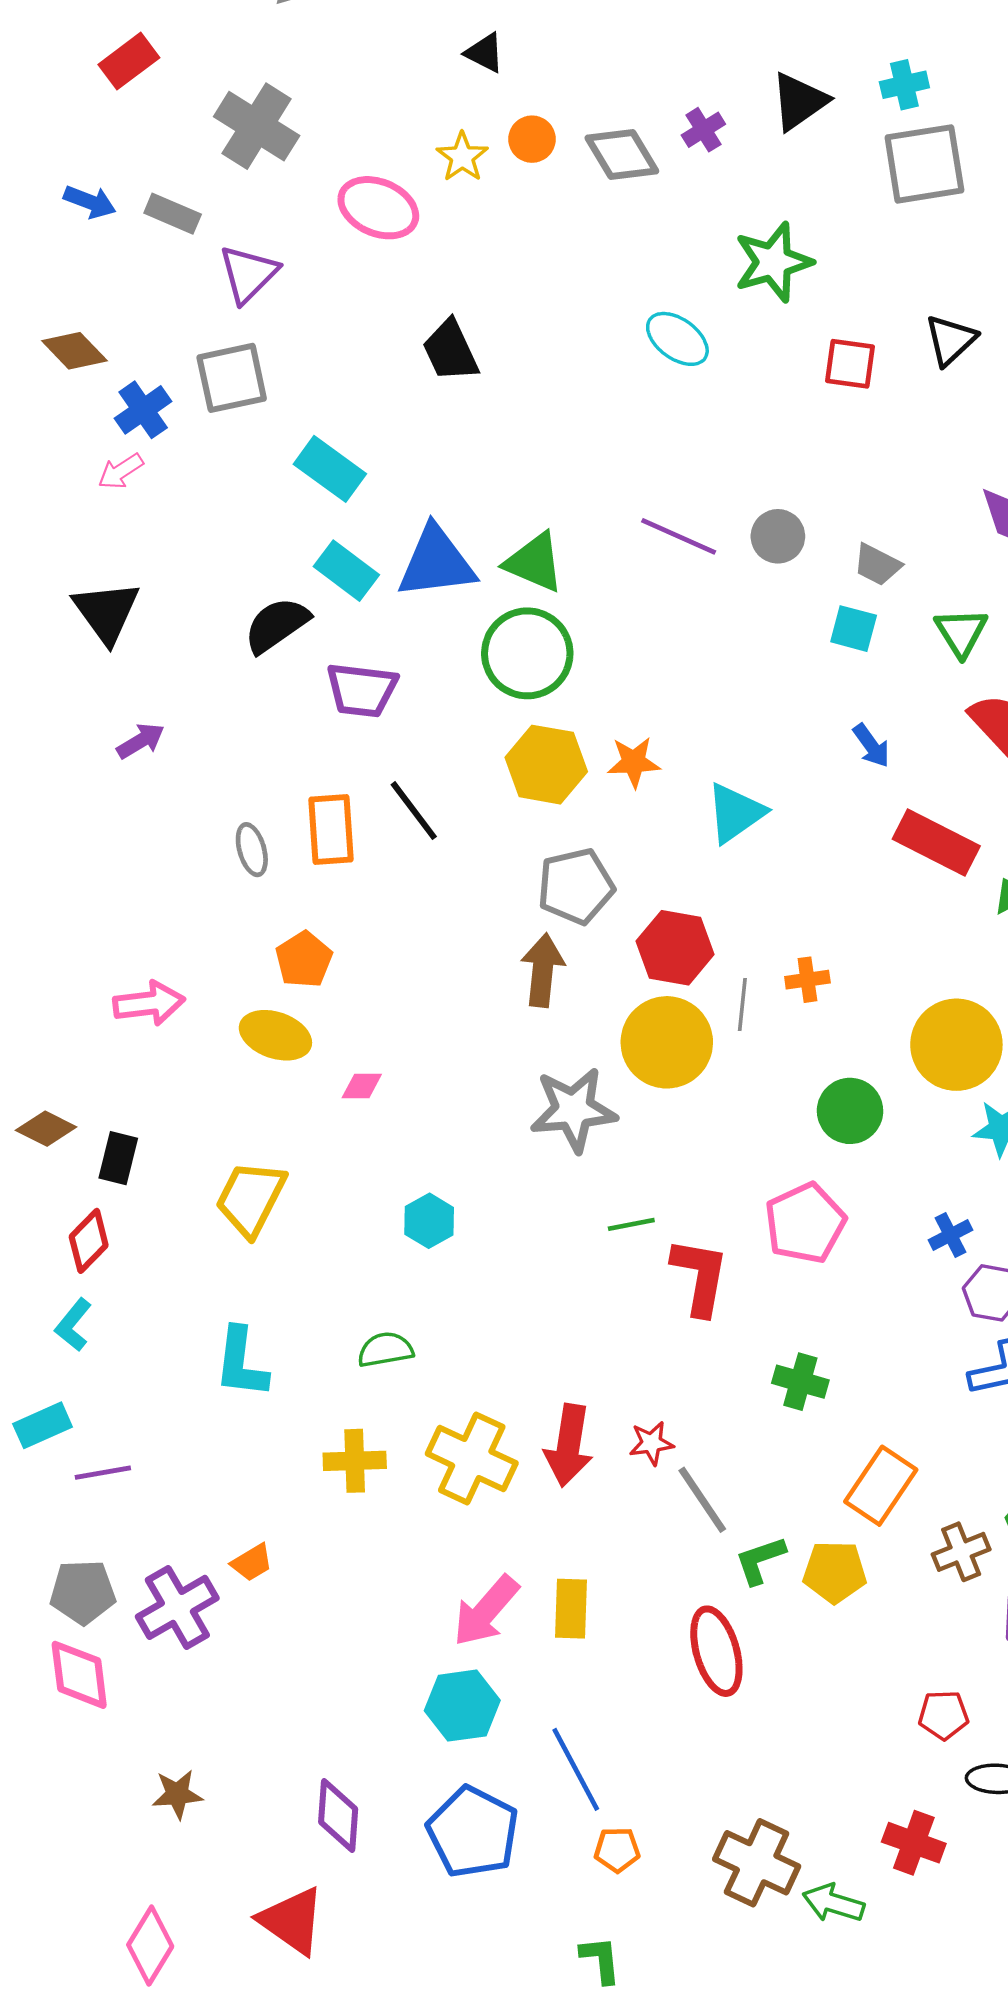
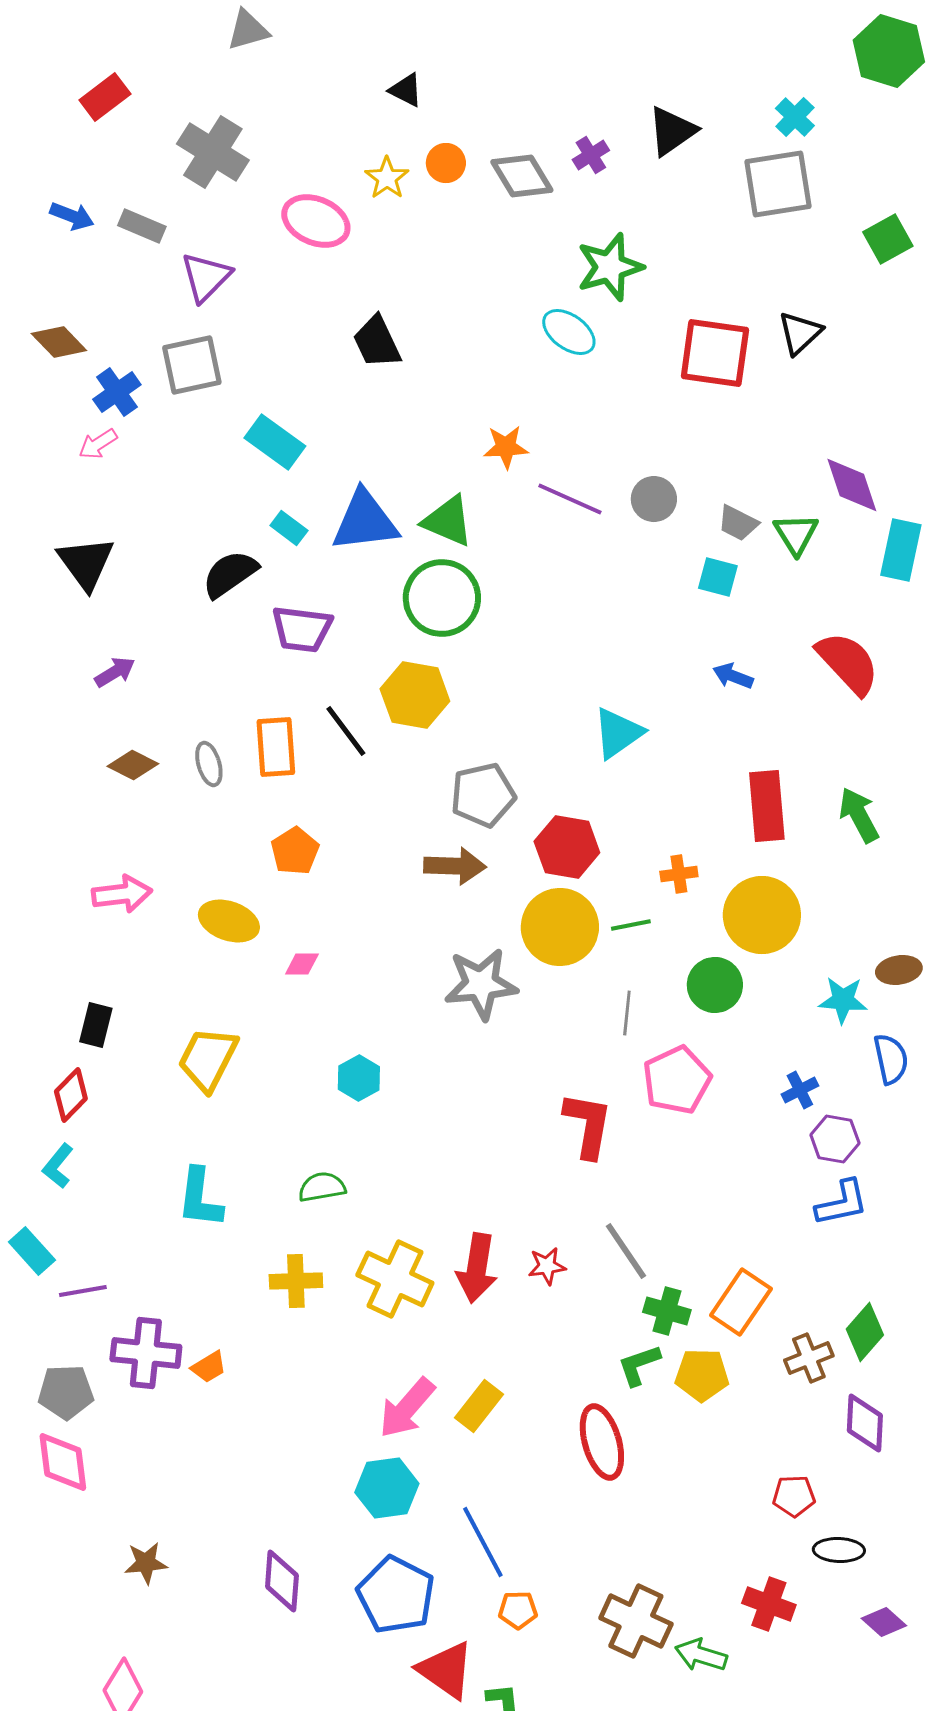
cyan cross: (904, 85) -> (795, 117), moved, turned -33
green star: (773, 262) -> (610, 267), moved
red square: (850, 364) -> (715, 353), size x1.6
cyan rectangle: (346, 571) -> (289, 528), size x0.7
green triangle: (961, 632) -> (796, 534), moved
blue arrow: (871, 746) -> (733, 676), turned 147
orange star: (634, 762) -> (506, 447), moved
yellow hexagon: (546, 765) -> (415, 695), moved
red rectangle: (936, 843) -> (767, 806), moved, turned 58
orange pentagon: (304, 960) -> (295, 851), moved
brown arrow: (543, 970) -> (455, 866), turned 86
gray line: (742, 1004) -> (627, 1013), moved
yellow circle: (956, 1045) -> (762, 915), moved
brown diamond: (46, 1129) -> (133, 765), moved
green line: (631, 1224) -> (631, 925), moved
green cross: (800, 1382) -> (667, 1311), moved
cyan rectangle: (43, 1425) -> (32, 1251), turned 72
gray line: (702, 1500) -> (626, 1251), moved
purple cross: (177, 1607) -> (146, 1353), moved, turned 36
yellow rectangle: (571, 1609) -> (479, 1406), turned 36
red triangle: (292, 1921) -> (446, 1670), moved

